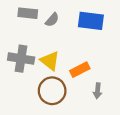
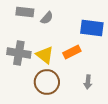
blue rectangle: (91, 21) -> (92, 28), moved
orange rectangle: (80, 70) -> (72, 52), moved

